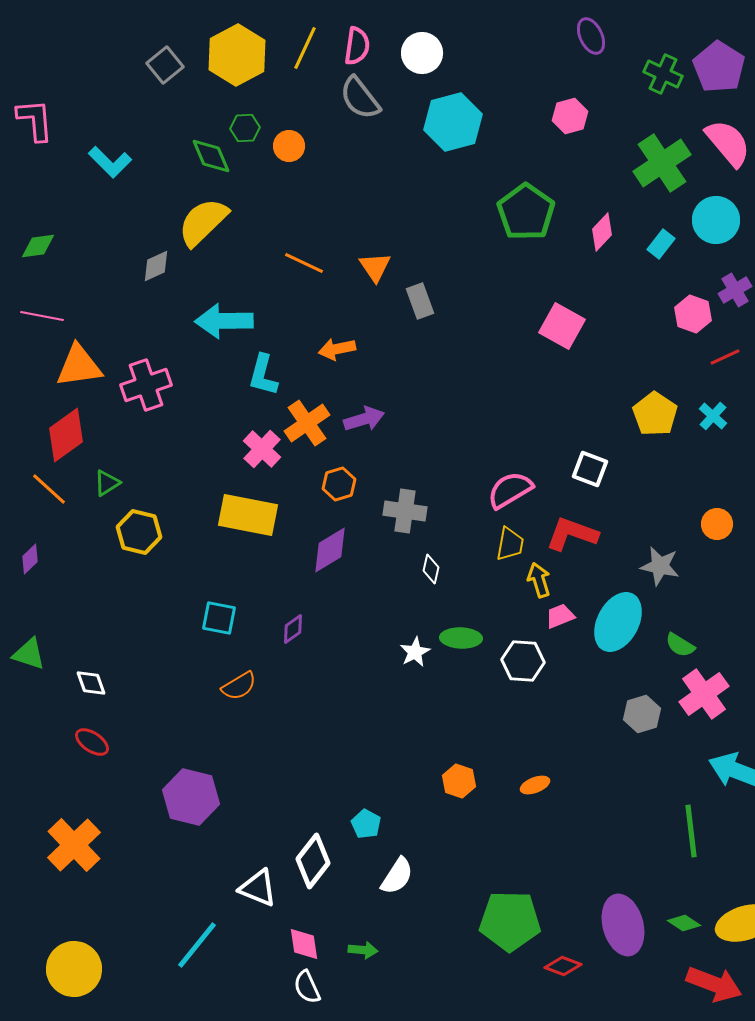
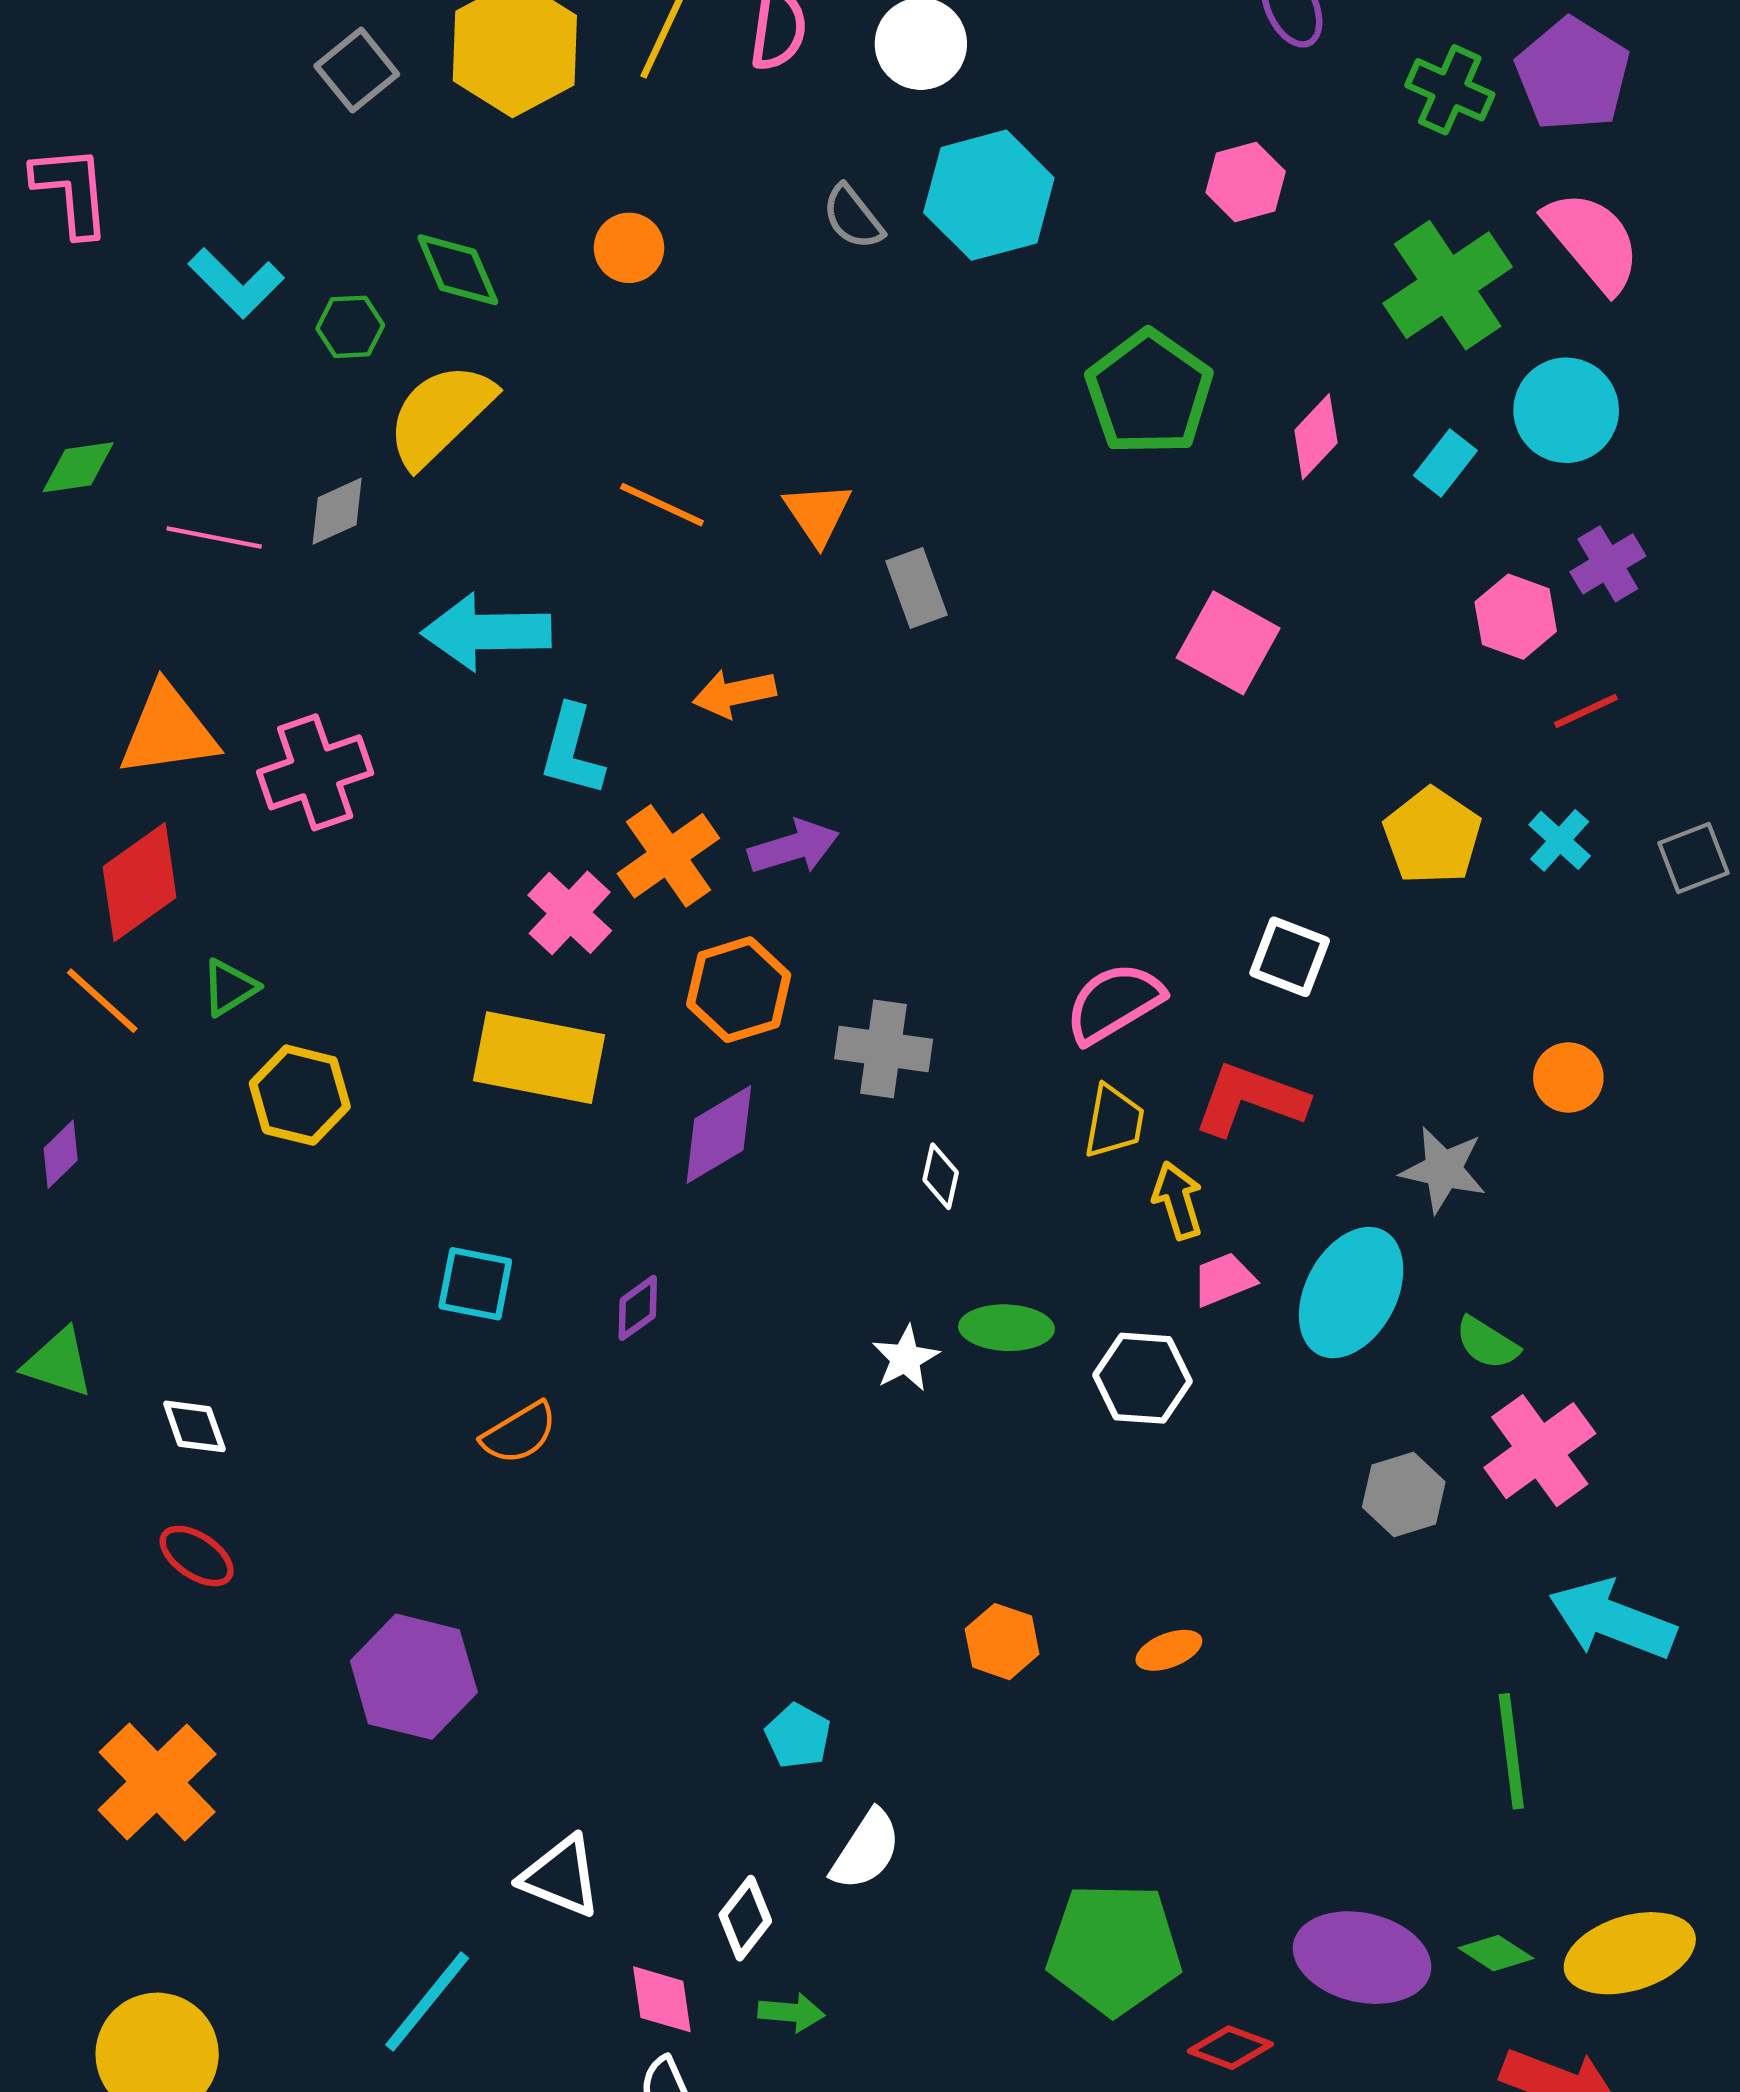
gray semicircle: (360, 98) -> (853, 217), moved, size x0.7
green hexagon: (245, 128) -> (350, 327), moved
pink line: (42, 316) -> (214, 538), moved
orange hexagon: (339, 484) -> (739, 990), size x1.4
white diamond: (313, 861) -> (745, 1918), moved, size x0.7
purple ellipse: (623, 925) -> (1362, 1958), turned -62

